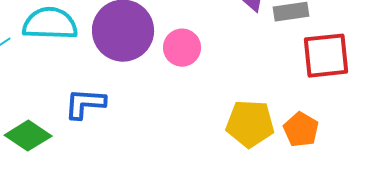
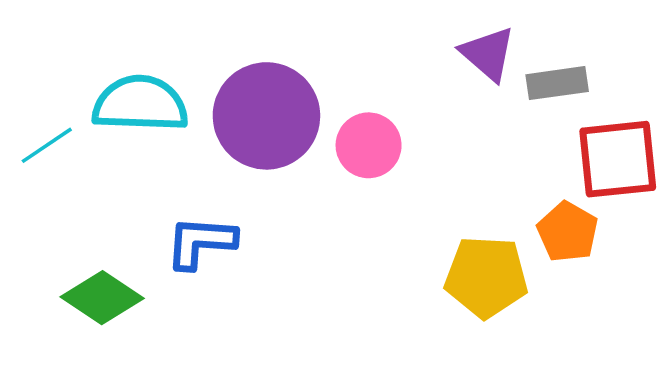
orange pentagon: (301, 130) -> (568, 232), moved

